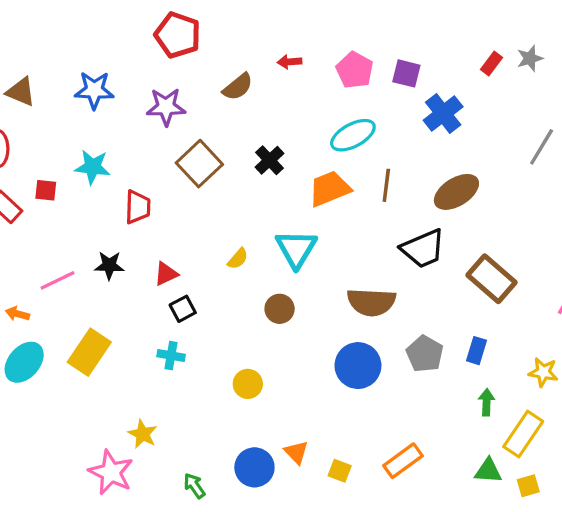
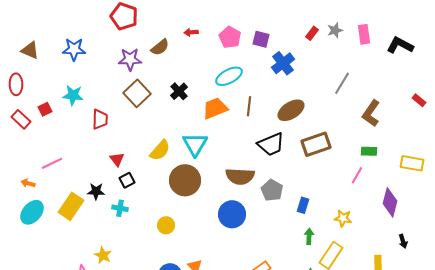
purple star: (166, 107) -> (130, 59), moved
red square: (46, 190) -> (45, 109), turned -32
yellow semicircle: (238, 259) -> (160, 150), size x1.6
black star: (109, 265) -> (96, 191), moved
red triangle: (166, 274) -> (117, 159), turned -42
brown rectangle: (492, 279) -> (316, 144), moved, turned -60
brown circle: (280, 309) -> (185, 180), size x1.8
gray pentagon: (425, 354) -> (272, 190), moved

